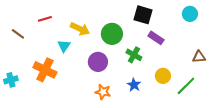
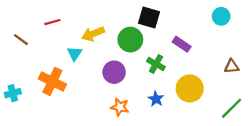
black square: (143, 15) -> (149, 17), moved
yellow arrow: (80, 29) -> (93, 34), turned 132
yellow circle: (163, 76) -> (190, 88), size x1.5
green line: (186, 86) -> (232, 108), moved

